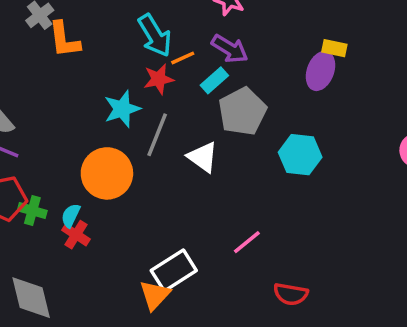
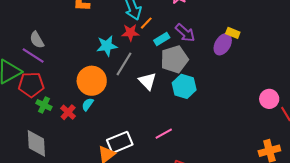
purple arrow: (230, 49) -> (185, 33), moved
orange line: (183, 58) -> (146, 23), turned -32
cyan hexagon: (300, 155) -> (184, 86), moved
green cross: (32, 211) -> (44, 105), moved
cyan semicircle: (71, 215) -> (88, 104), moved

